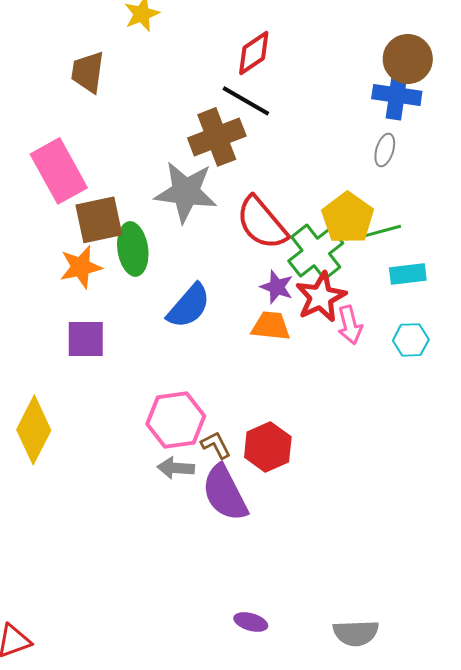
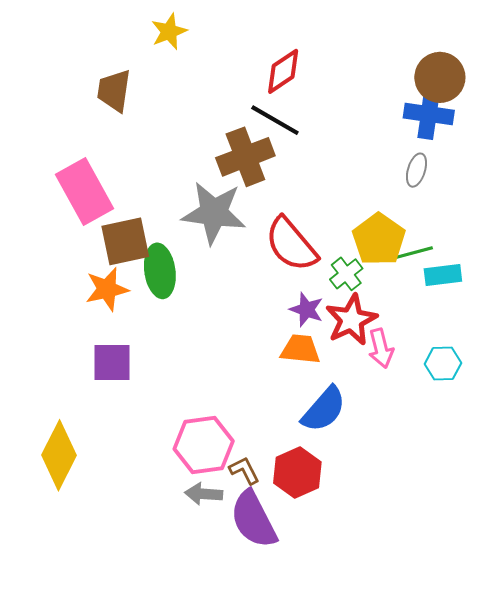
green cross: (316, 252) -> (346, 274), size x0.6
cyan rectangle: (408, 274) -> (443, 275), moved
blue semicircle: (189, 306) -> (324, 409), moved

